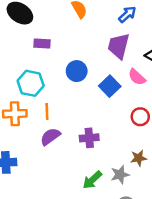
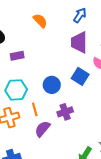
blue circle: (77, 71) -> (52, 85), moved
purple cross: (89, 138) -> (65, 112), moved

